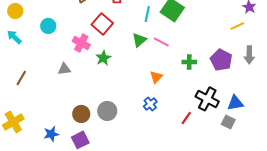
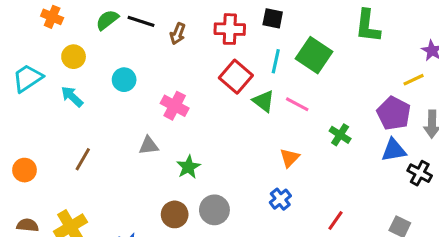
red square: (102, 24) -> (236, 77), moved
green triangle: (139, 40) -> (263, 101), turned -42
green star: (103, 58) -> (188, 167), moved
purple pentagon: (221, 60) -> (394, 113), moved
green cross: (189, 62) -> (340, 135), turned 32
black cross: (207, 99) -> (420, 173), moved, size x0.7
blue triangle: (235, 103) -> (394, 150), moved

